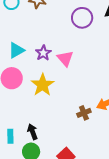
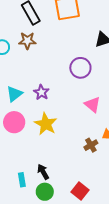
purple circle: (82, 18) -> (80, 68), moved
pink triangle: (65, 58) -> (93, 105), moved

